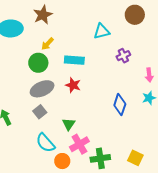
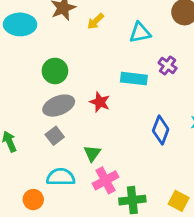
yellow arrow: (47, 44) -> (96, 21), moved
purple cross: (123, 56) -> (168, 66), turned -32
cyan rectangle: (74, 60) -> (134, 79), moved
cyan semicircle: (45, 143) -> (61, 177), turned 130
orange circle: (62, 161) -> (33, 200), moved

